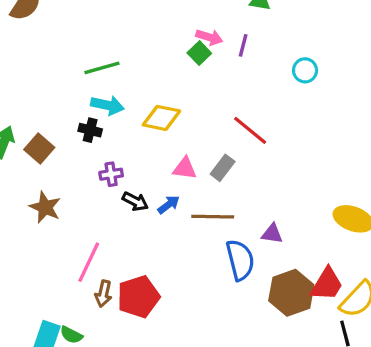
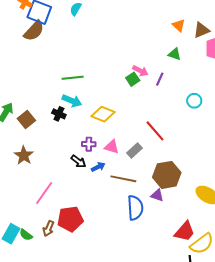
purple cross: (111, 174) -> (89, 144), moved
brown hexagon: (291, 293) -> (167, 175), moved
brown arrow: (103, 294) -> (48, 228), moved

